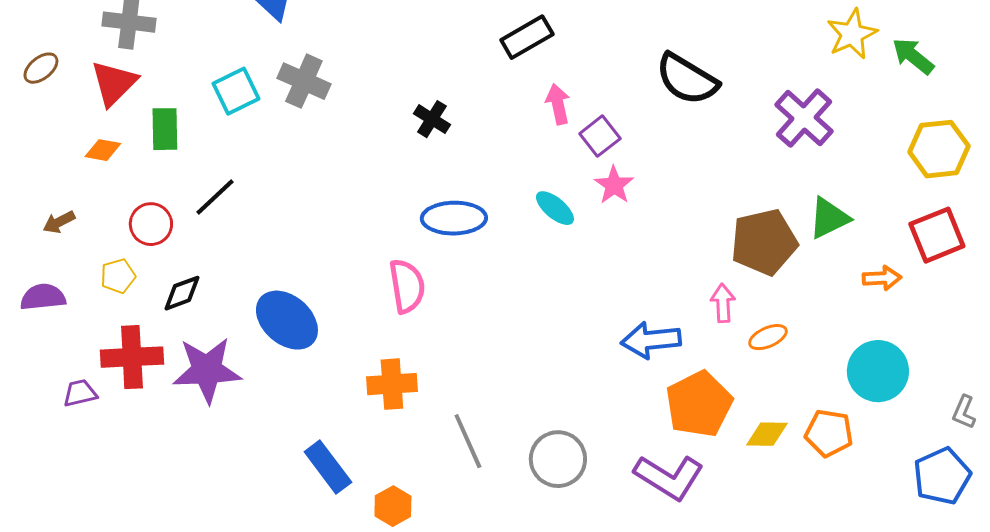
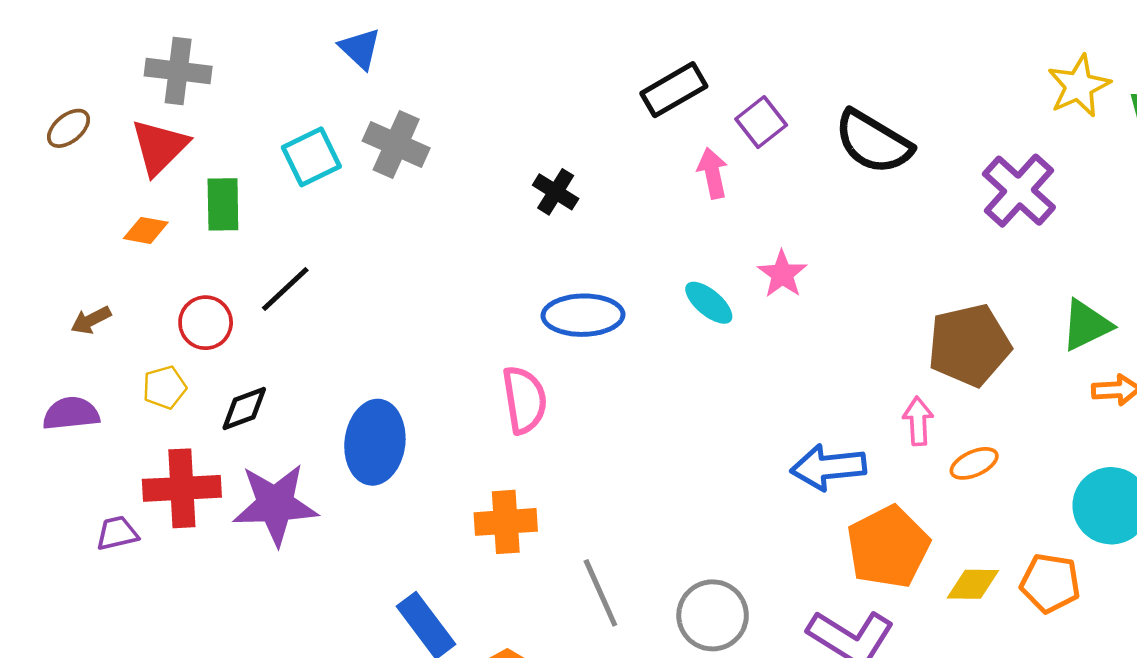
purple square: (600, 136) -> (761, 122), moved
green triangle: (829, 218) -> (1086, 325), moved
blue ellipse: (287, 320) -> (375, 442), turned 56

